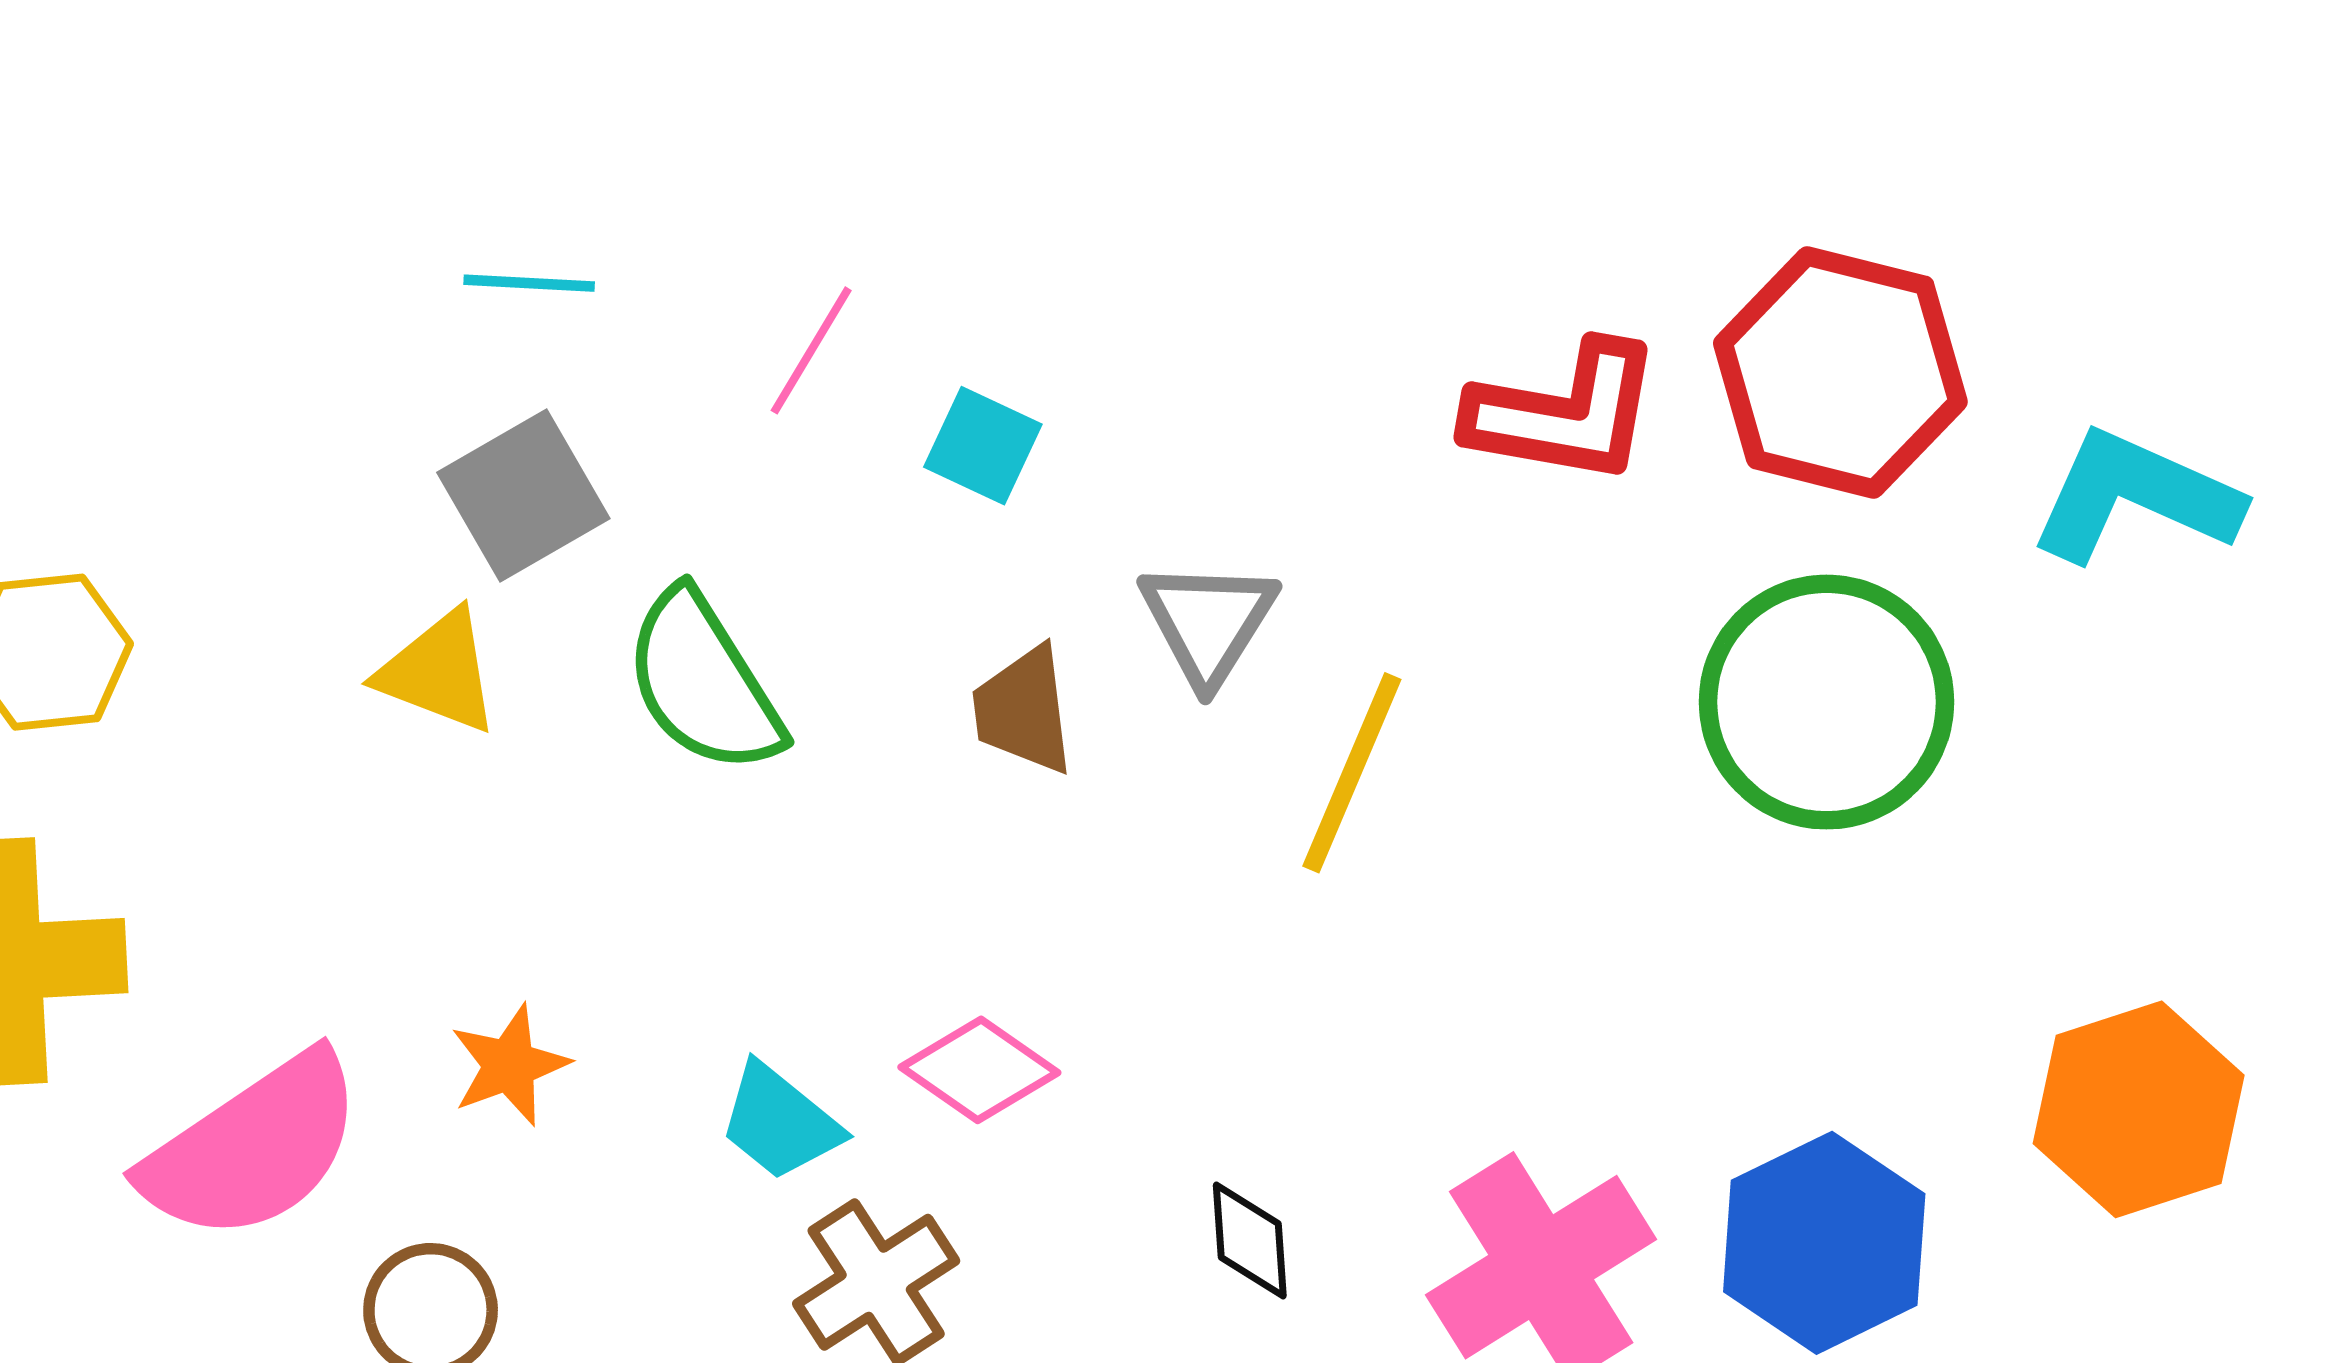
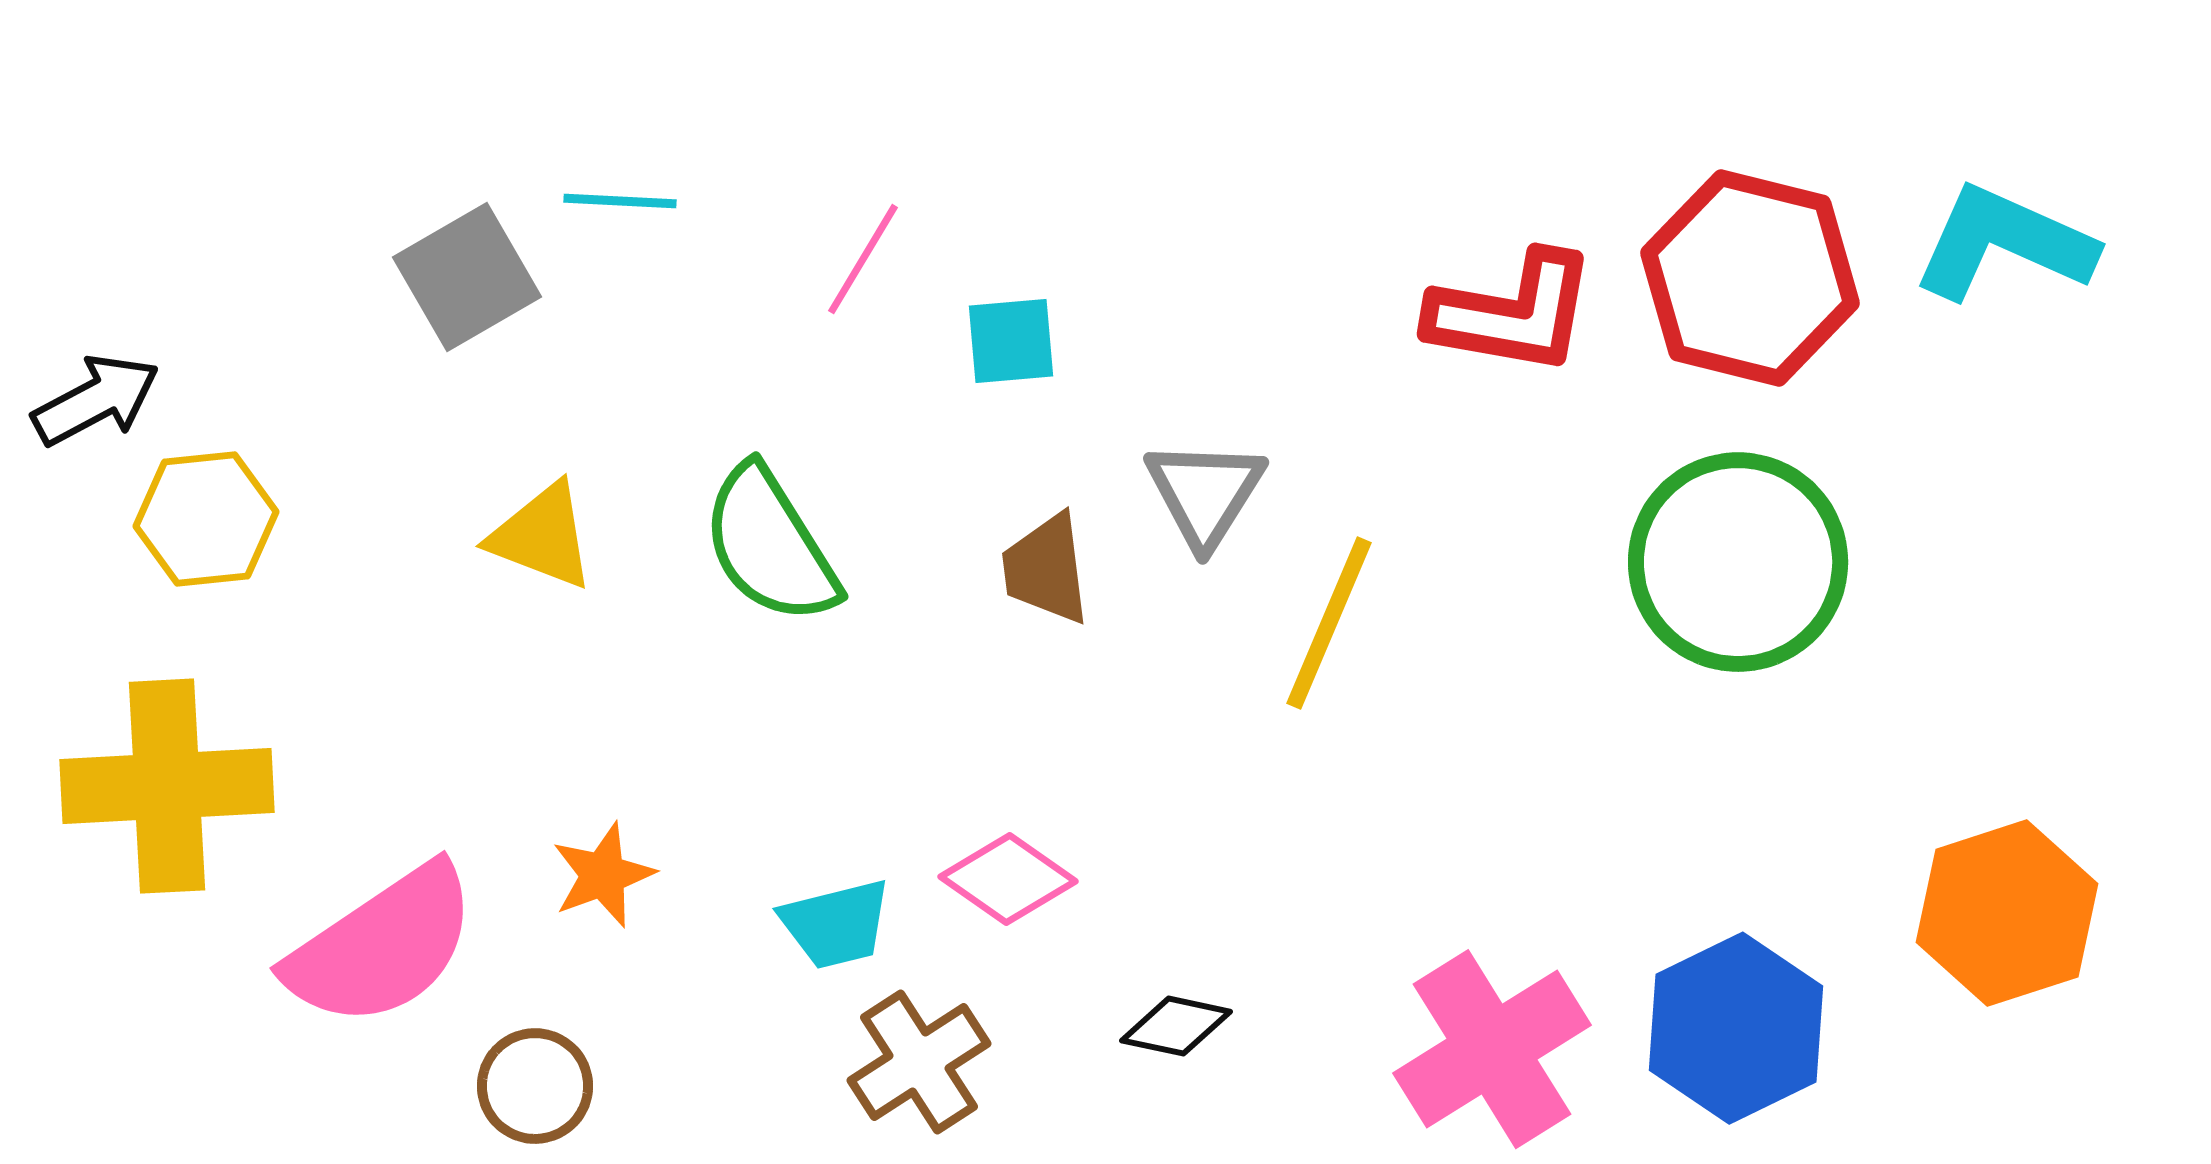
cyan square: (983, 446) -> (1011, 341), turned -30
gray square: (523, 495) -> (467, 277), moved
cyan L-shape: (2135, 497) -> (2004, 243), moved
cyan trapezoid: (780, 1122) -> (836, 924), turned -53
black diamond: (1250, 1240) -> (1176, 1026), moved, turned -74

